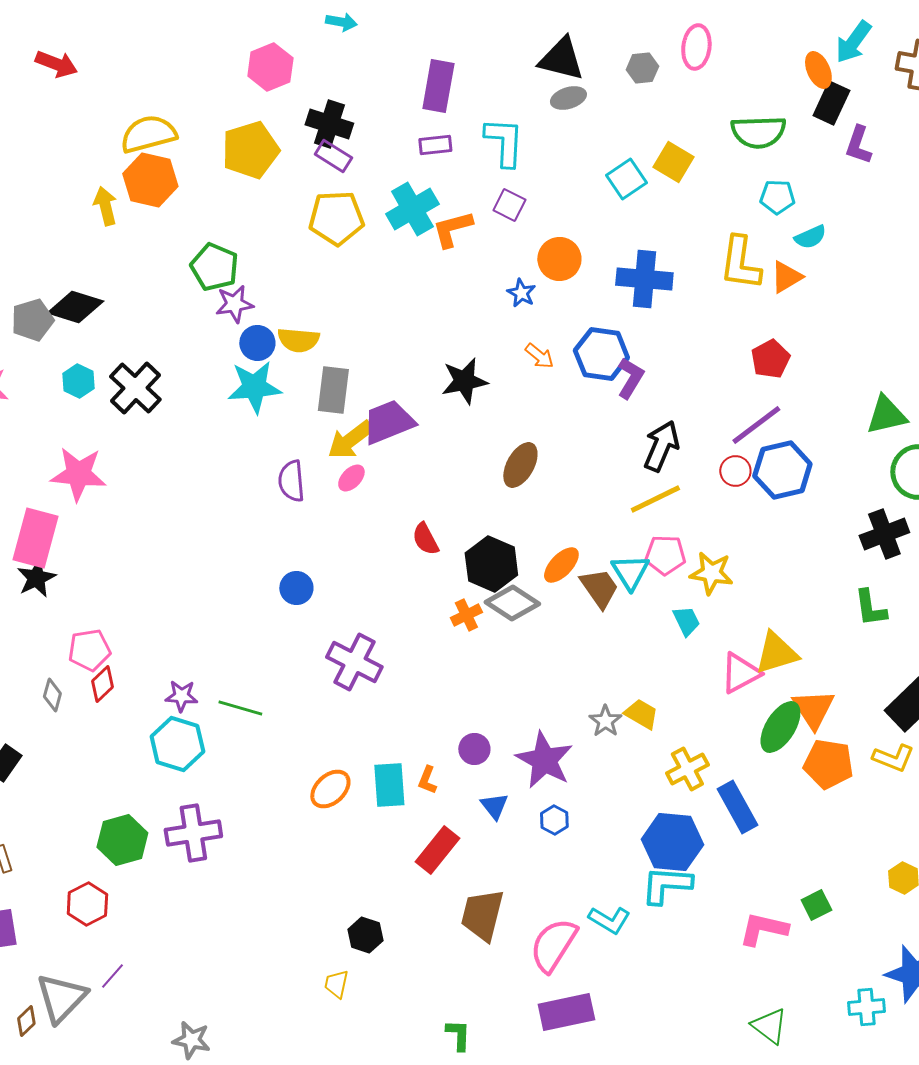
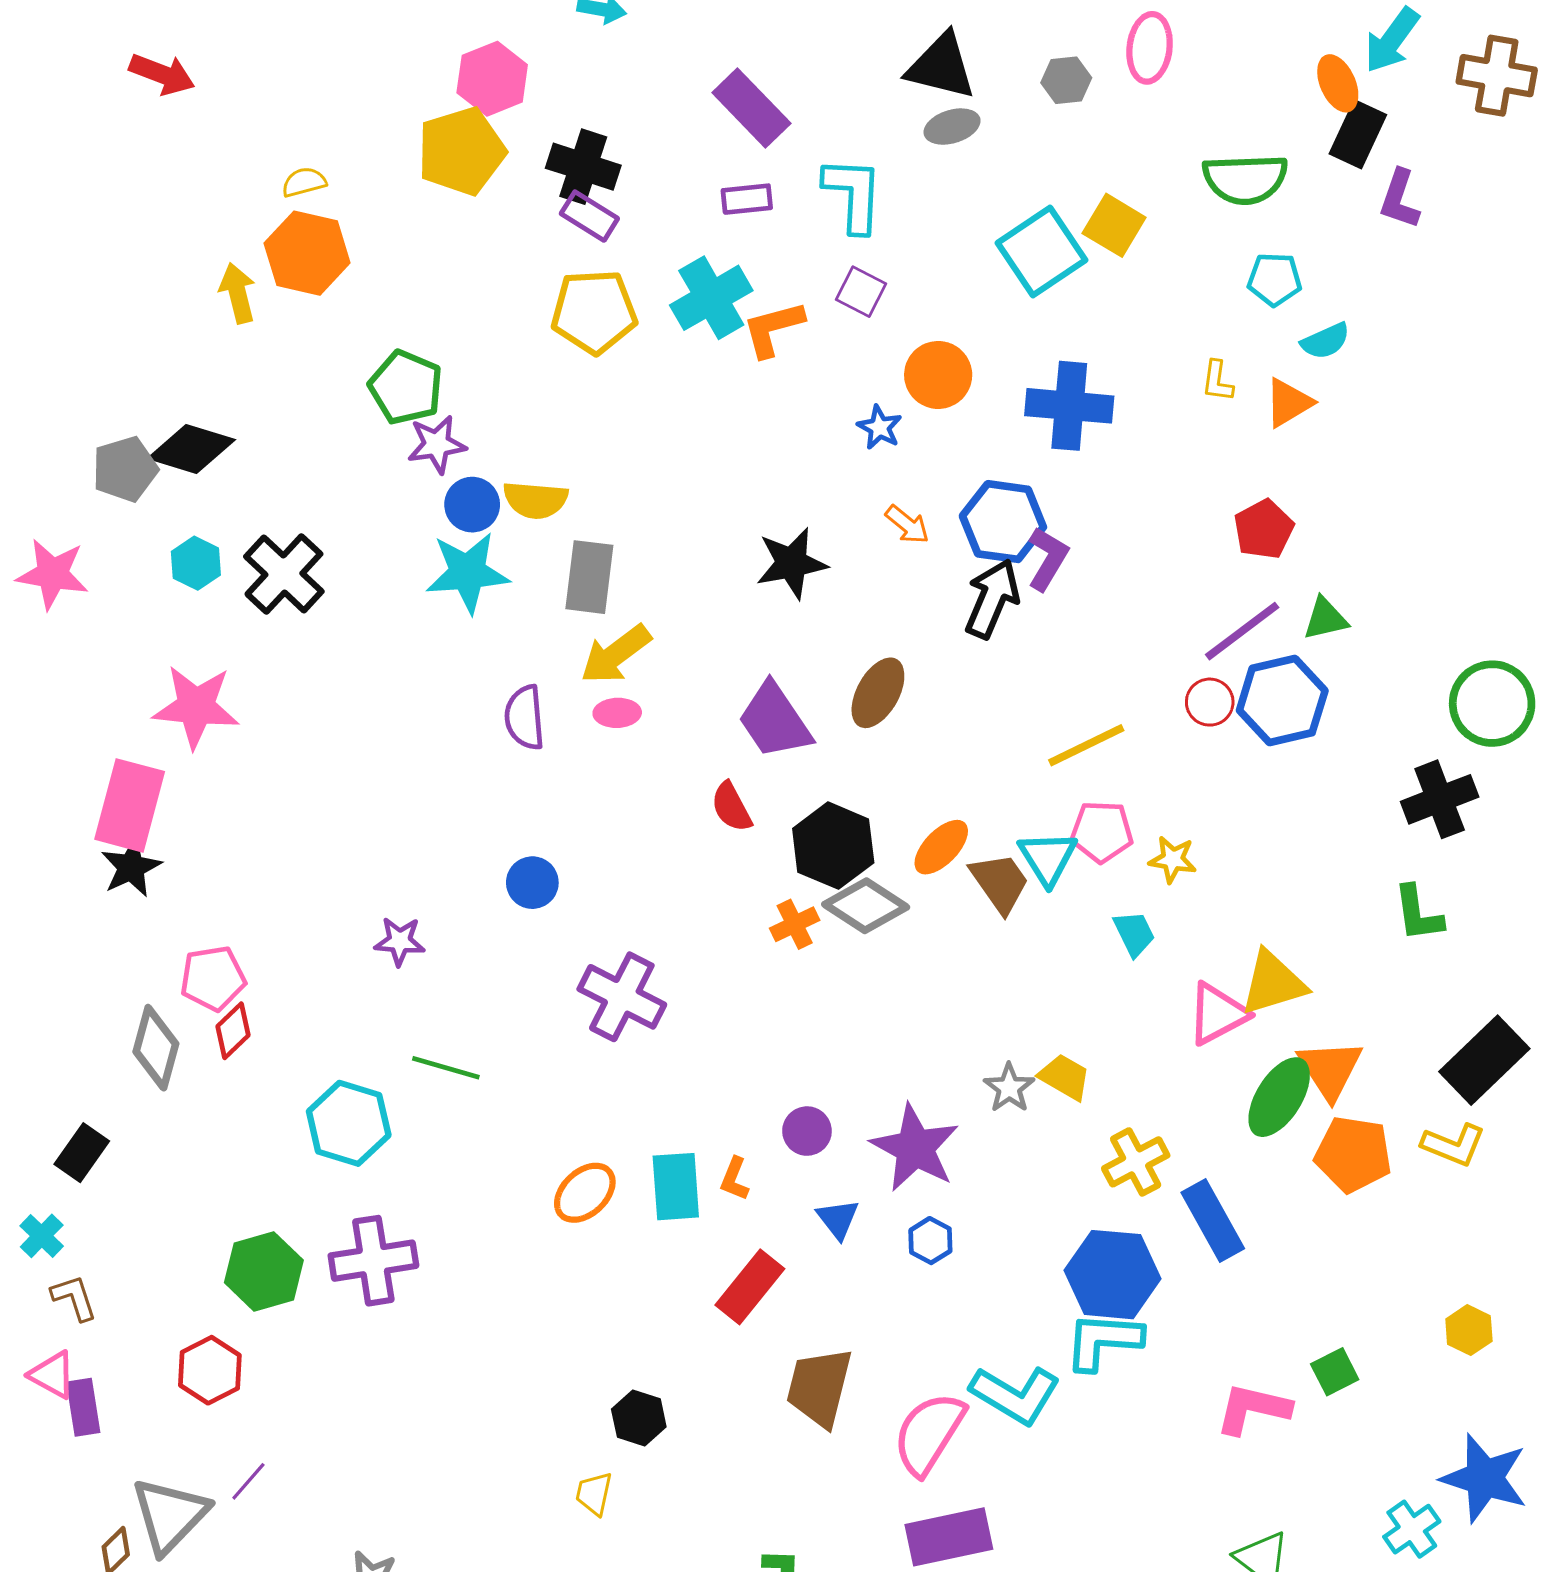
purple rectangle: (438, 86) -> (751, 108), turned -54
yellow semicircle: (148, 134) -> (304, 182), size x0.5
yellow pentagon: (250, 150) -> (461, 151), moved
cyan square: (626, 179) -> (1042, 252), size x1.4
yellow L-shape: (740, 263) -> (1217, 381), size x0.5
green triangle: (886, 415) -> (1325, 619), moved, size x0.7
purple trapezoid: (388, 422) -> (775, 721), moved, turned -102
black arrow: (661, 446) -> (992, 599), moved
pink ellipse: (351, 478) -> (617, 713), turned 44
yellow star: (711, 573) -> (1173, 859), size x0.7
gray diamond: (52, 695) -> (156, 1048), size x1.6
purple star: (181, 696) -> (400, 941), moved
cyan L-shape: (609, 920) -> (1015, 1395), size x1.4
cyan cross: (866, 1007) -> (1412, 1529), turned -30

